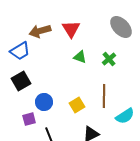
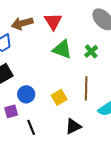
green triangle: (80, 57) -> (62, 49), size x1.5

